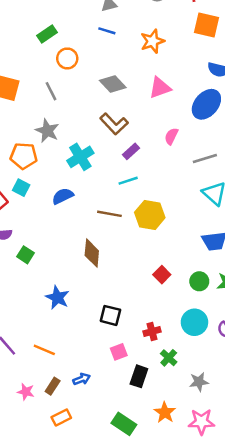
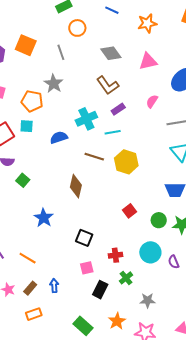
cyan cross: (80, 157) -> (86, 119), moved
cyan square: (21, 188) -> (27, 126), turned -32
blue arrow: (82, 379) -> (54, 286), turned -80

